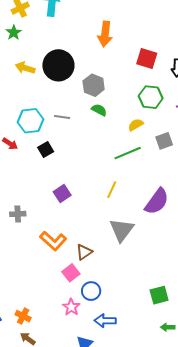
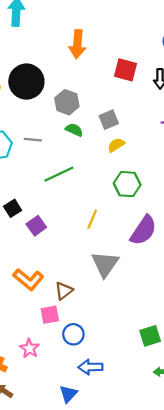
green hexagon: (151, 97) -> (127, 184), moved
gray square: (164, 141) -> (109, 120), moved
black square: (46, 150) -> (13, 208), moved
green line: (128, 153) -> (59, 174), moved
pink square: (71, 273) -> (50, 315), turned 30
pink star: (71, 307) -> (30, 348), moved

